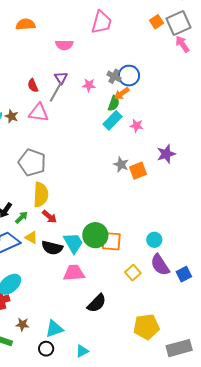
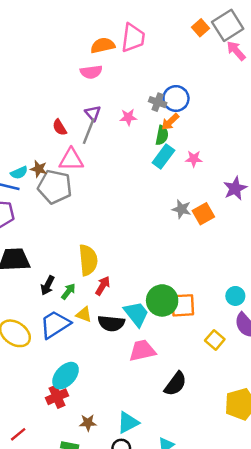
orange semicircle: (26, 24) -> (103, 45), moved
gray pentagon: (32, 163) -> (55, 187), moved
red arrow: (50, 217) -> (103, 286), turned -91

